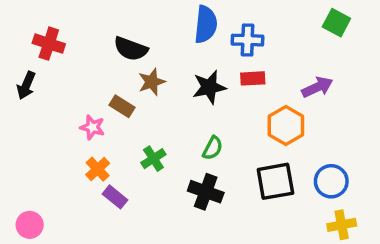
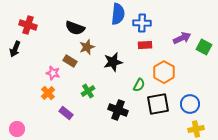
green square: (336, 23) -> (204, 47), moved
black star: (209, 87) -> (113, 62), moved
purple arrow: (317, 87) -> (182, 38), moved
green semicircle: (213, 148) -> (139, 85), moved
orange cross: (98, 169) -> (48, 93), moved

